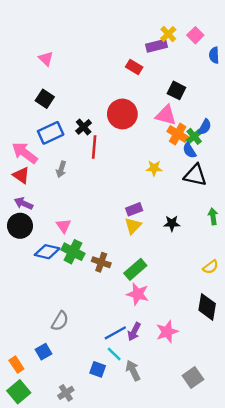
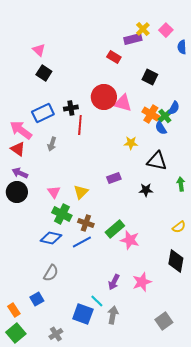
black square: (45, 99) -> (44, 73), moved
pink triangle: (166, 115) -> (123, 103), moved
black cross: (84, 127) -> (71, 108), turned 32
black triangle: (195, 175) -> (157, 161), moved
yellow triangle: (133, 226) -> (81, 192), moved
blue diamond: (47, 252) -> (51, 238), moved
pink star: (138, 294) -> (130, 240), moved
blue line: (115, 333) -> (82, 242), moved
blue square: (98, 369) -> (83, 314), size x1.5
gray arrow: (133, 370) -> (113, 315), turned 36

